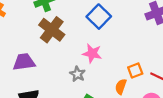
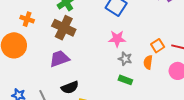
brown cross: (52, 30) -> (64, 28), moved
gray star: (77, 74) -> (125, 59), moved

